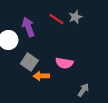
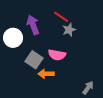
gray star: (75, 17) -> (69, 30), moved
pink semicircle: (64, 63) -> (57, 55), moved

